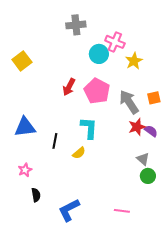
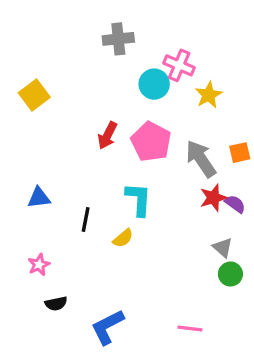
blue triangle: (25, 127) -> (39, 198), size x0.7
black semicircle: (36, 195) -> (56, 304), turned 88

